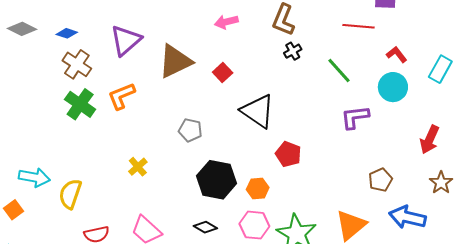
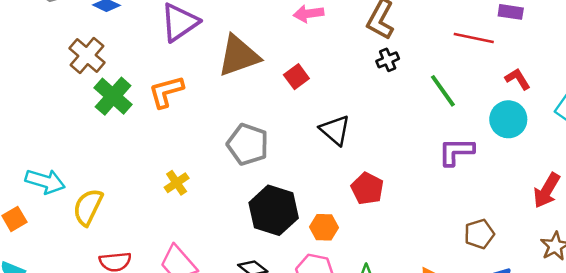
brown cross: (77, 64) -> (87, 55), moved
black triangle: (258, 111) -> (335, 130), size x0.7
gray pentagon: (190, 130) -> (248, 144), size x1.4

